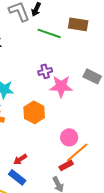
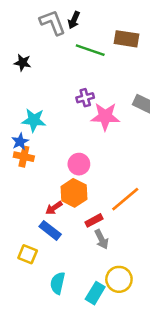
orange hexagon: (34, 112) -> (74, 193), moved
pink circle: (69, 137) -> (79, 164), moved
red rectangle: (66, 165) -> (94, 220), moved

